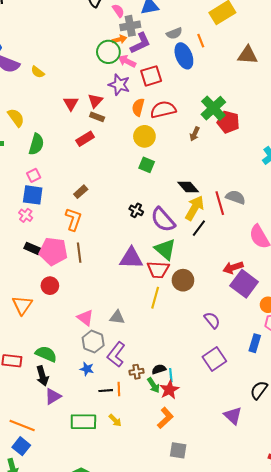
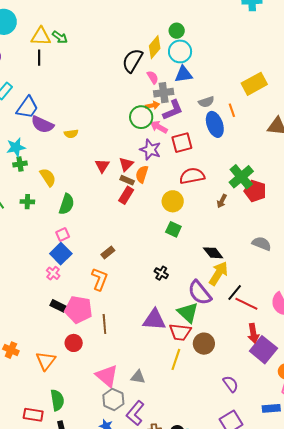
yellow semicircle: (38, 72) -> (71, 134), turned -48
orange semicircle: (138, 107) -> (142, 174), moved
red rectangle: (85, 139) -> (126, 195), moved, turned -30
blue square: (33, 195) -> (61, 254), turned 35
gray semicircle: (236, 197) -> (262, 244), moved
red line: (220, 203) -> (246, 304), moved, turned -50
purple semicircle: (163, 220) -> (200, 293), moved
black line: (199, 228) -> (235, 292), moved
brown line: (79, 253) -> (104, 324), moved
red arrow: (233, 267) -> (253, 333), turned -84
pink triangle: (85, 318) -> (107, 376), size x1.4
blue rectangle: (255, 343) -> (271, 408), turned 66
green semicircle: (46, 354) -> (57, 400), moved, turned 55

